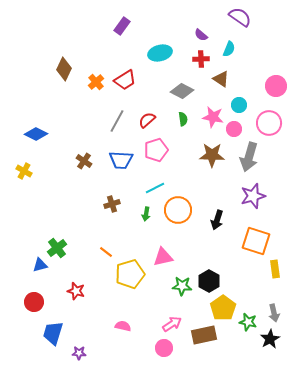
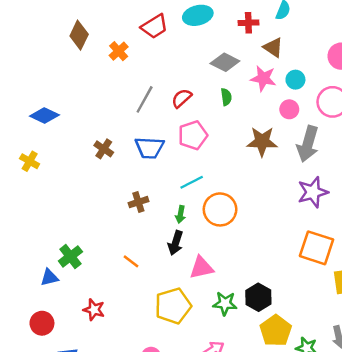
red trapezoid: (125, 80) -> (154, 26), moved
pink star: (213, 117) -> (263, 78), moved
black arrow: (217, 220) -> (176, 243), moved
yellow pentagon: (130, 274) -> (173, 306), moved

